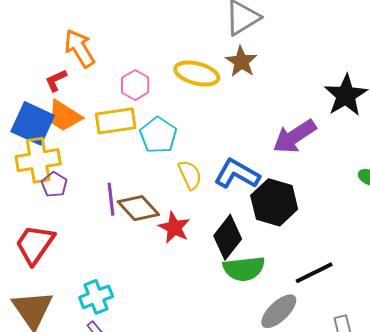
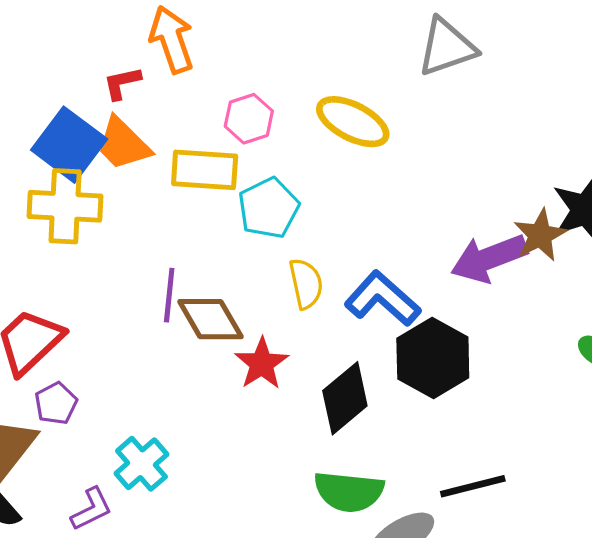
brown star: (241, 62) -> (540, 235), moved
purple pentagon: (54, 185) -> (56, 403), moved
green semicircle: (244, 269) -> (349, 492), moved
cyan cross: (96, 297) -> (141, 464), moved, turned -32

